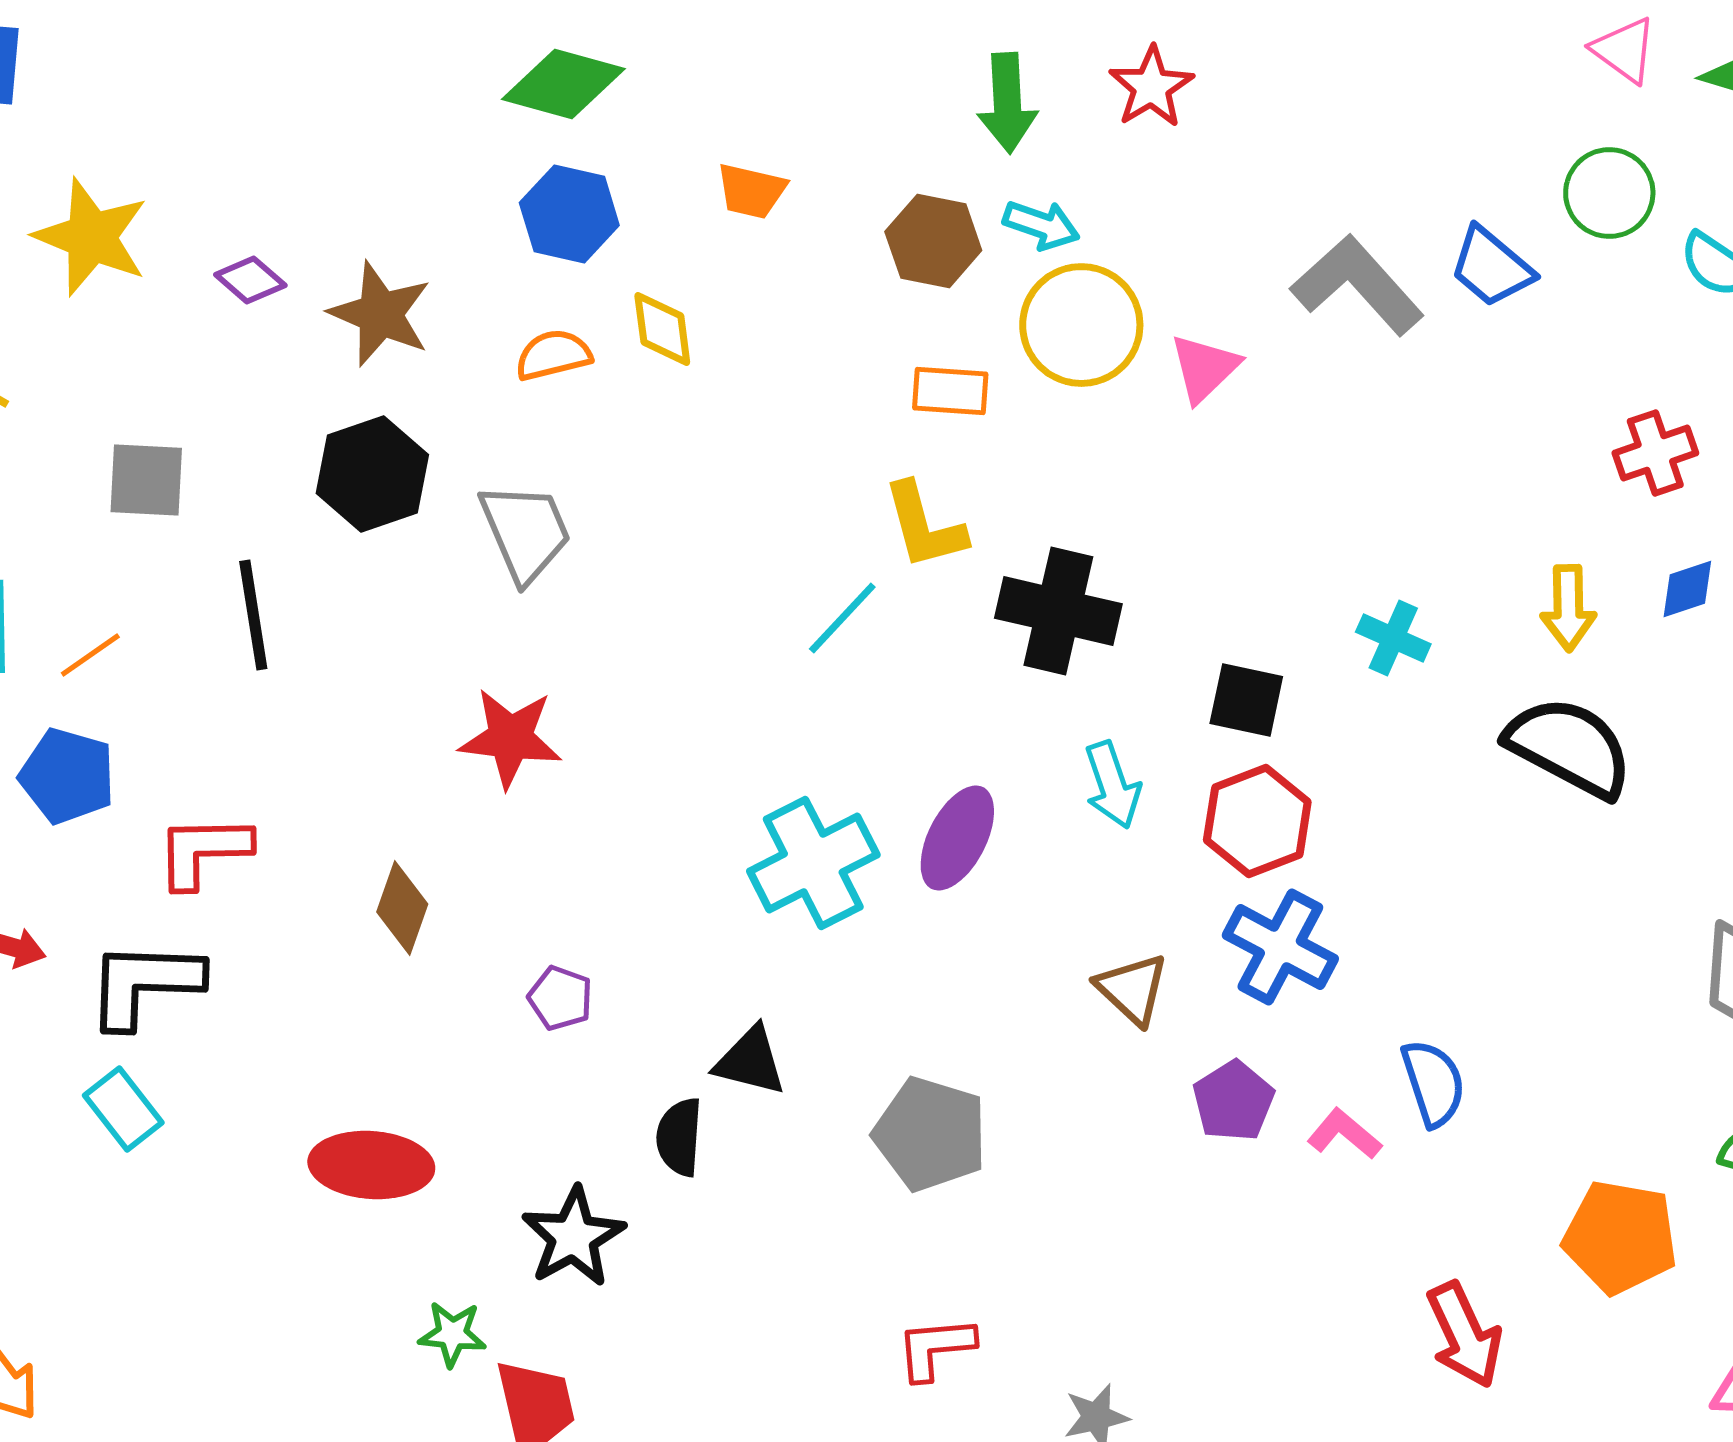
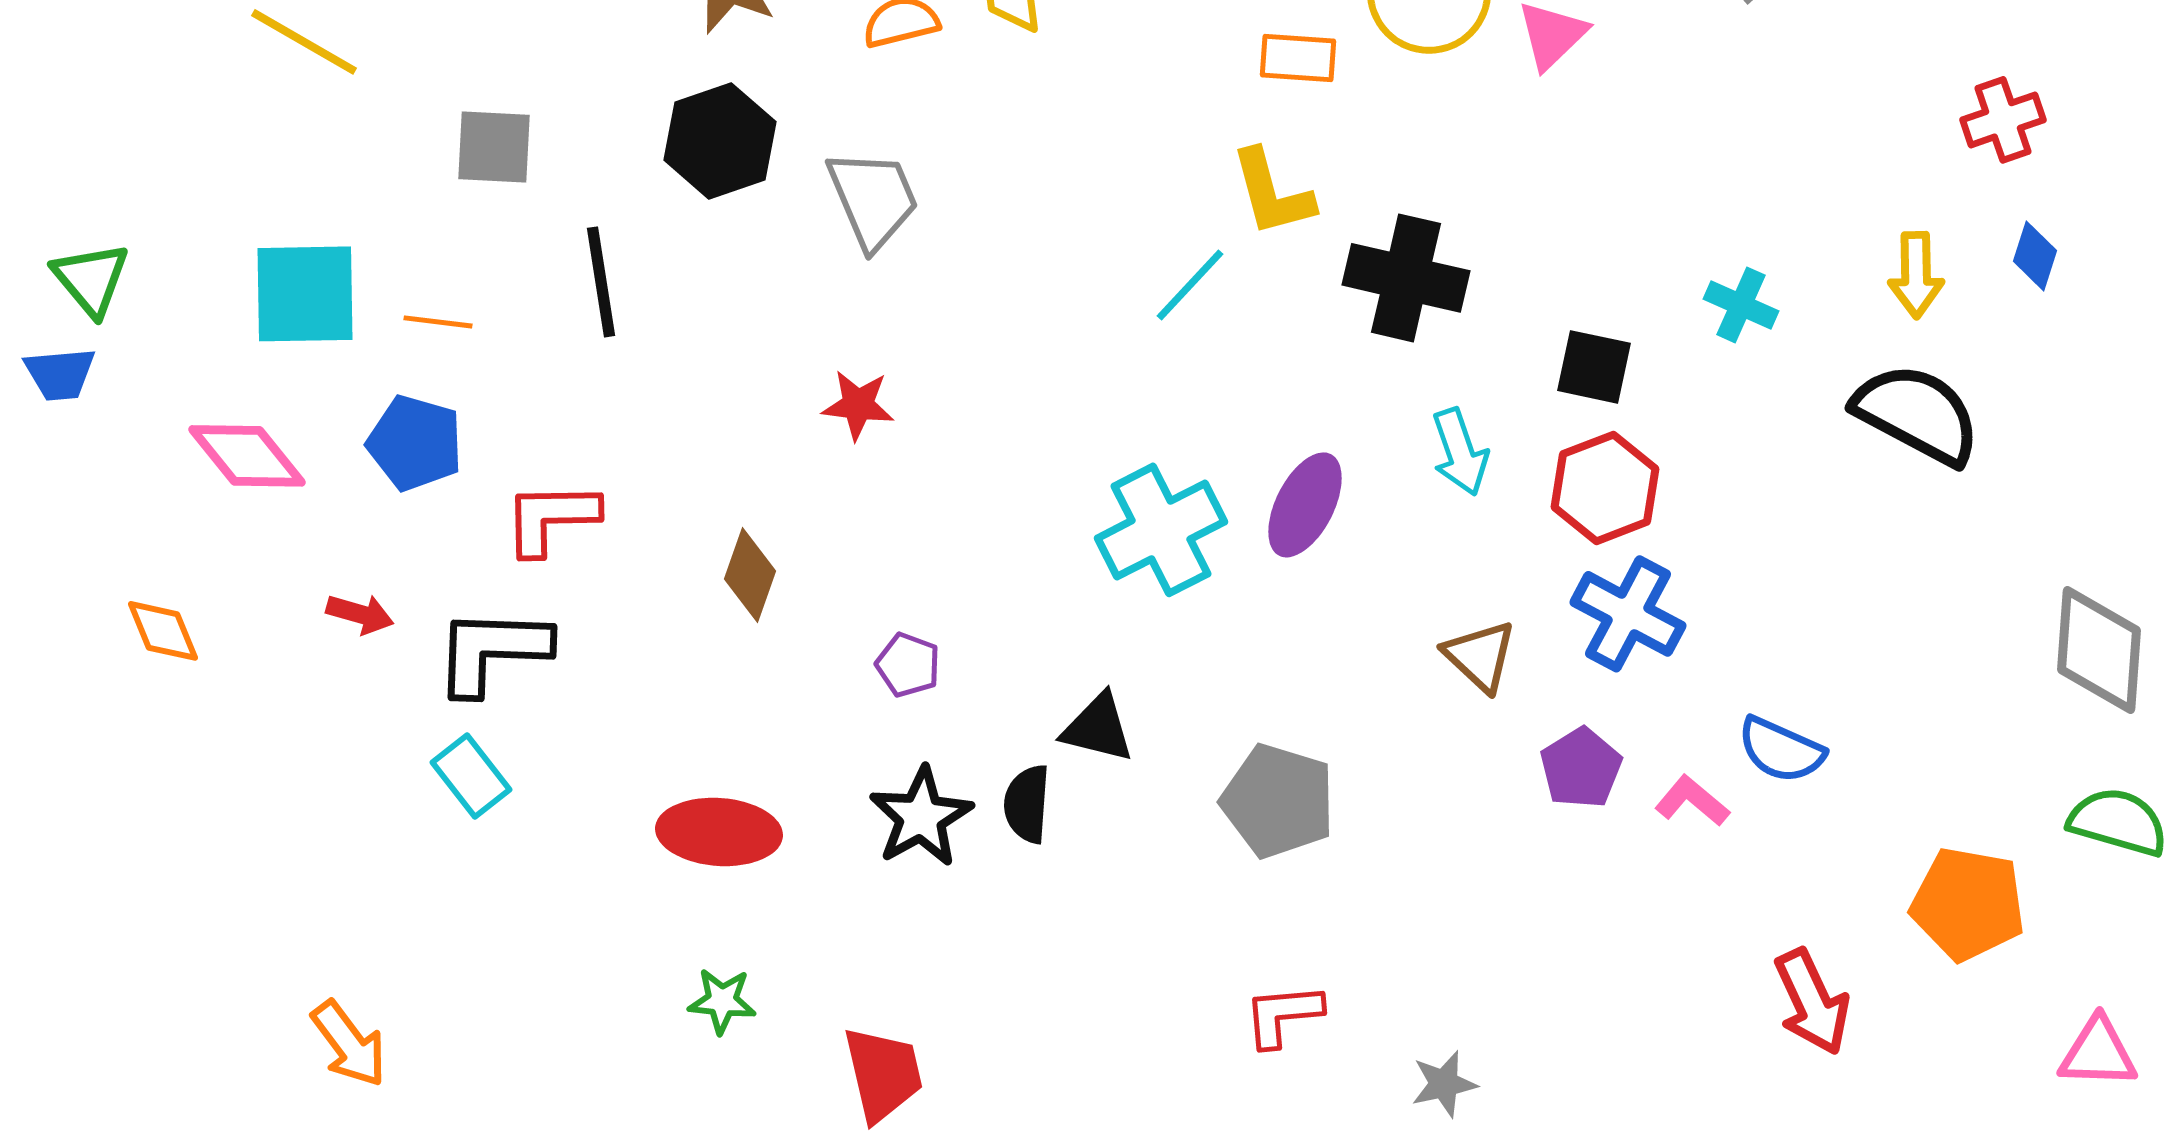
blue diamond: (1687, 589) -> (2035, 256), turned -54
orange line: (90, 655) -> (438, 322), turned 42
red star: (510, 738) -> (858, 405), size x0.7
blue semicircle: (1433, 1083) -> (1781, 750), turned 132
black star: (573, 1237) -> (921, 817), moved
green star: (452, 1334) -> (722, 1001), moved

